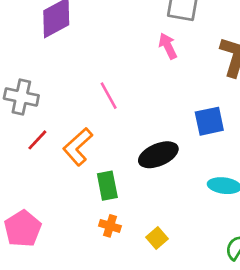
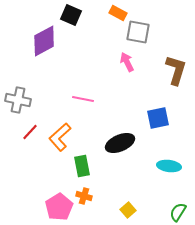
pink line: (109, 96) -> (83, 99), turned -50
pink pentagon: (23, 229) -> (59, 207), moved
yellow square: (157, 238) -> (128, 210), moved

